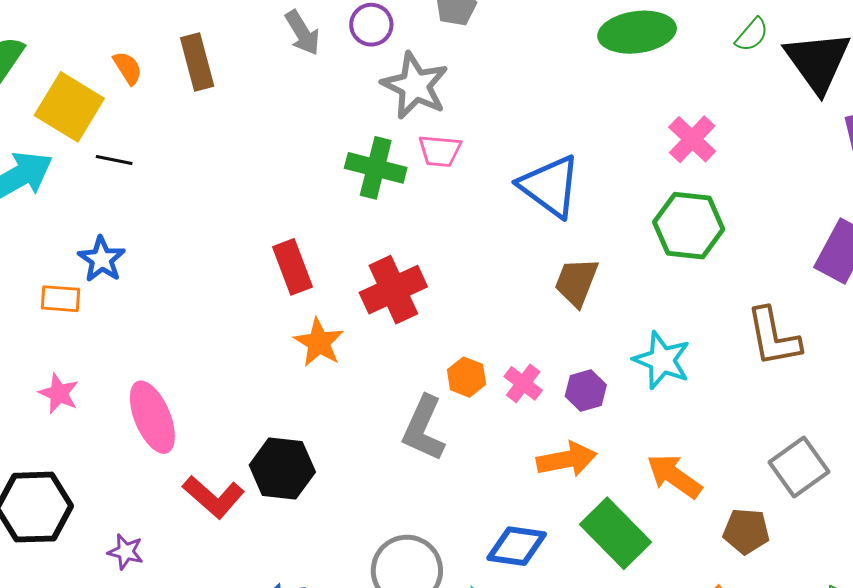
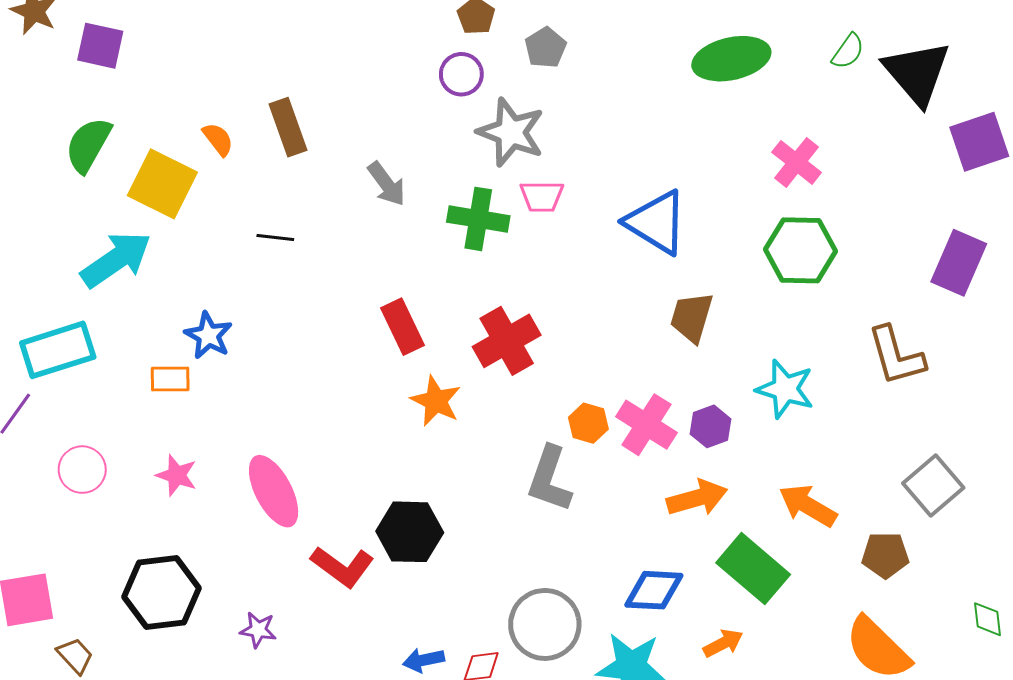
gray arrow: (302, 33) -> (387, 184), moved
black line: (114, 160) -> (275, 237), moved
pink cross: (523, 383) -> (646, 425), size x1.5

